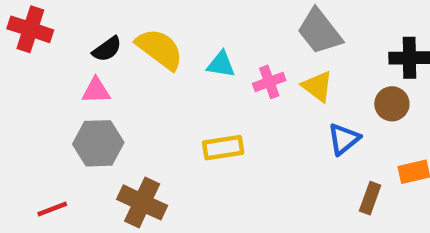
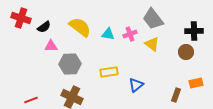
black semicircle: (107, 49) -> (44, 27), moved
pink cross: (269, 82) -> (130, 34), moved
blue triangle: (344, 139) -> (136, 85), moved
gray hexagon: (98, 143) -> (70, 64), moved

